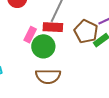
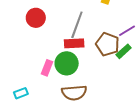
pink rectangle: (30, 35) -> (47, 68), moved

